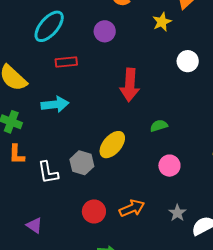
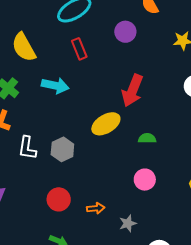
red rectangle: (66, 62) -> (79, 49), turned 55
yellow ellipse: (112, 145) -> (106, 124), moved
orange arrow: (132, 208) -> (96, 208), size x0.7
gray star: (177, 213) -> (128, 223), moved

